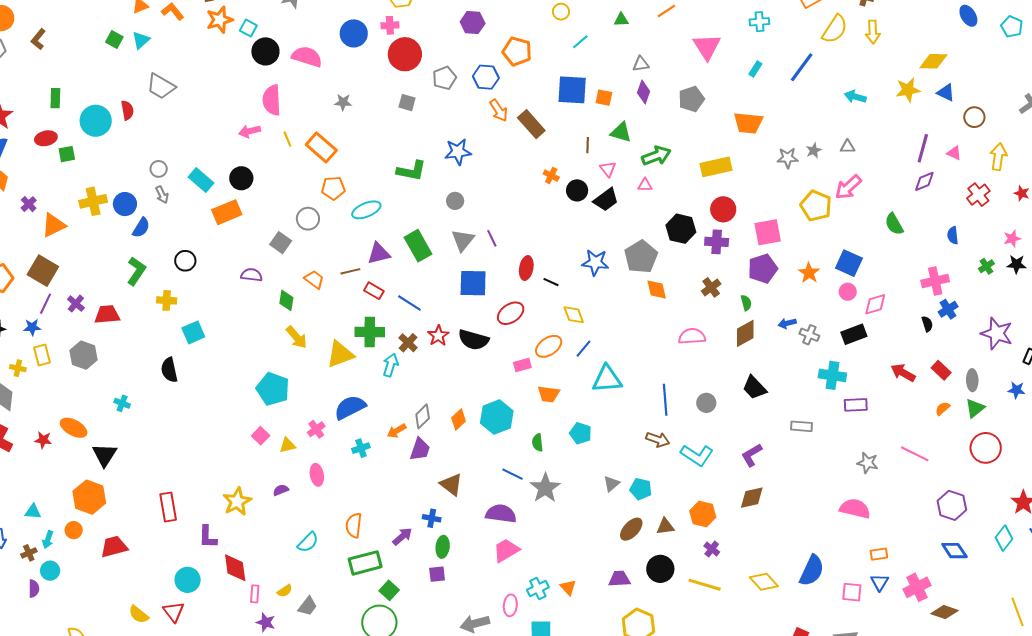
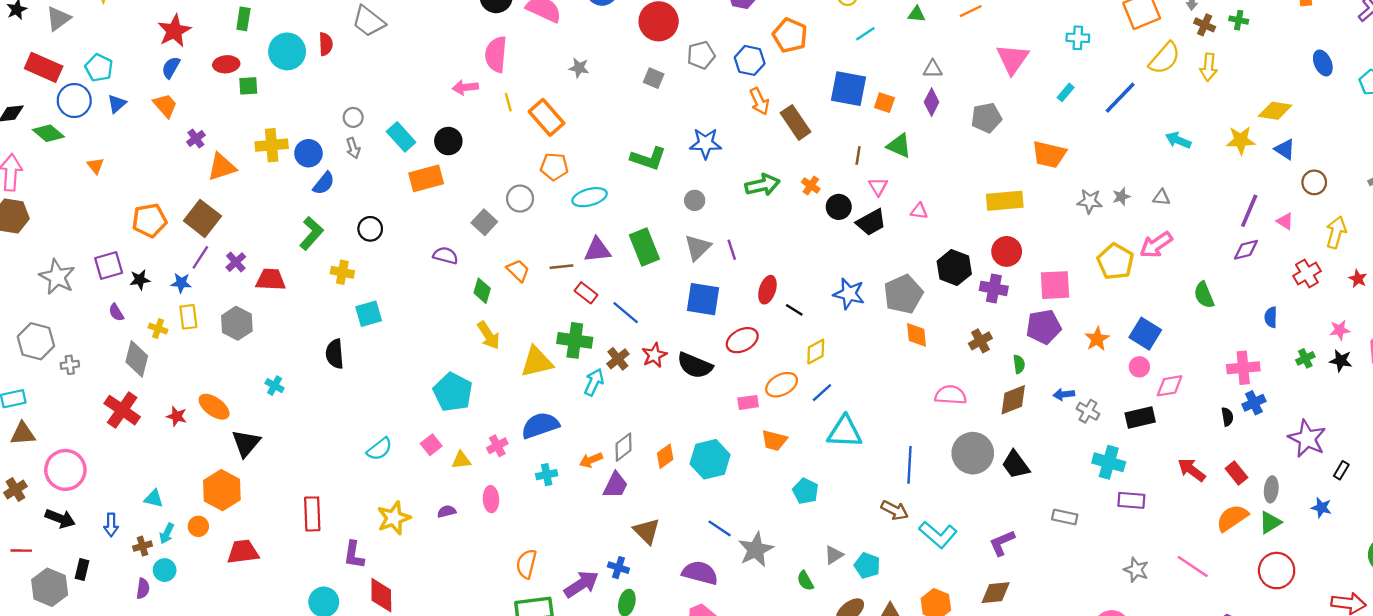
green arrow: (656, 156) -> (762, 185), moved
yellow diamond: (574, 315) -> (816, 352), turned 75
gray circle: (706, 403) -> (973, 453), moved, size x1.8
orange semicircle: (943, 409) -> (1232, 518), size x1.8
green semicircle: (538, 443) -> (805, 581), moved, turned -30
purple arrow: (402, 536) -> (581, 584), size x1.4
cyan semicircle: (308, 542) -> (379, 449), moved

